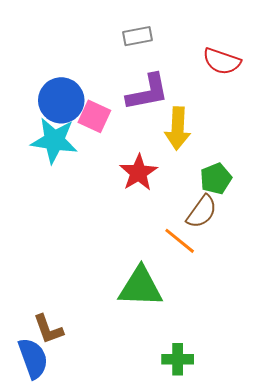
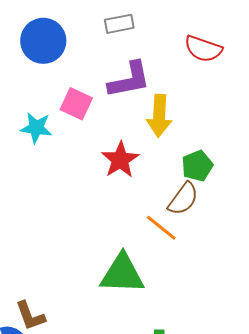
blue circle: (61, 100) -> (43, 41), moved
cyan star: (54, 140) -> (36, 128), size x0.7

